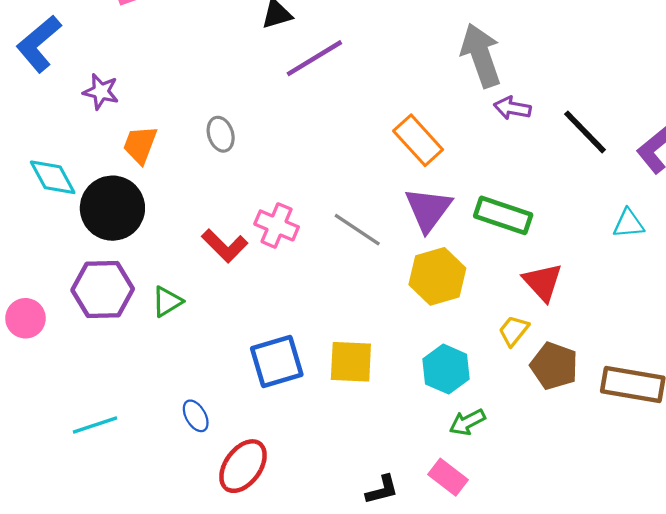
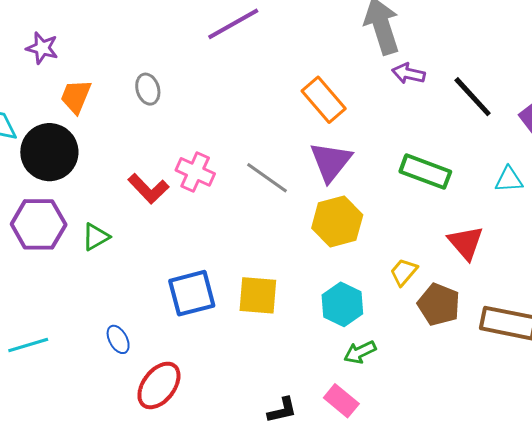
green rectangle: (503, 215) -> (425, 172), moved
red triangle: (543, 282) -> (466, 243), moved

